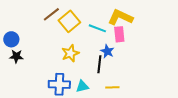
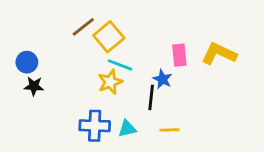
yellow L-shape: (120, 17) -> (219, 54), moved
cyan line: (97, 28) -> (120, 65), moved

